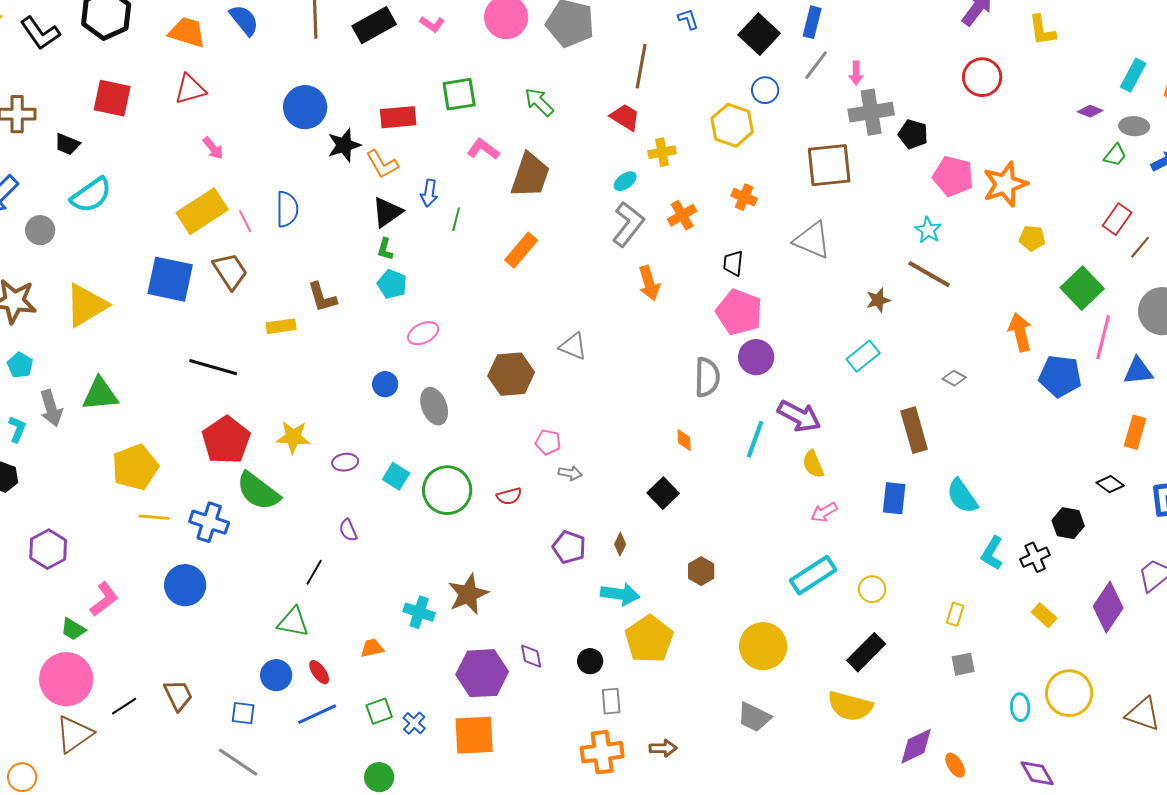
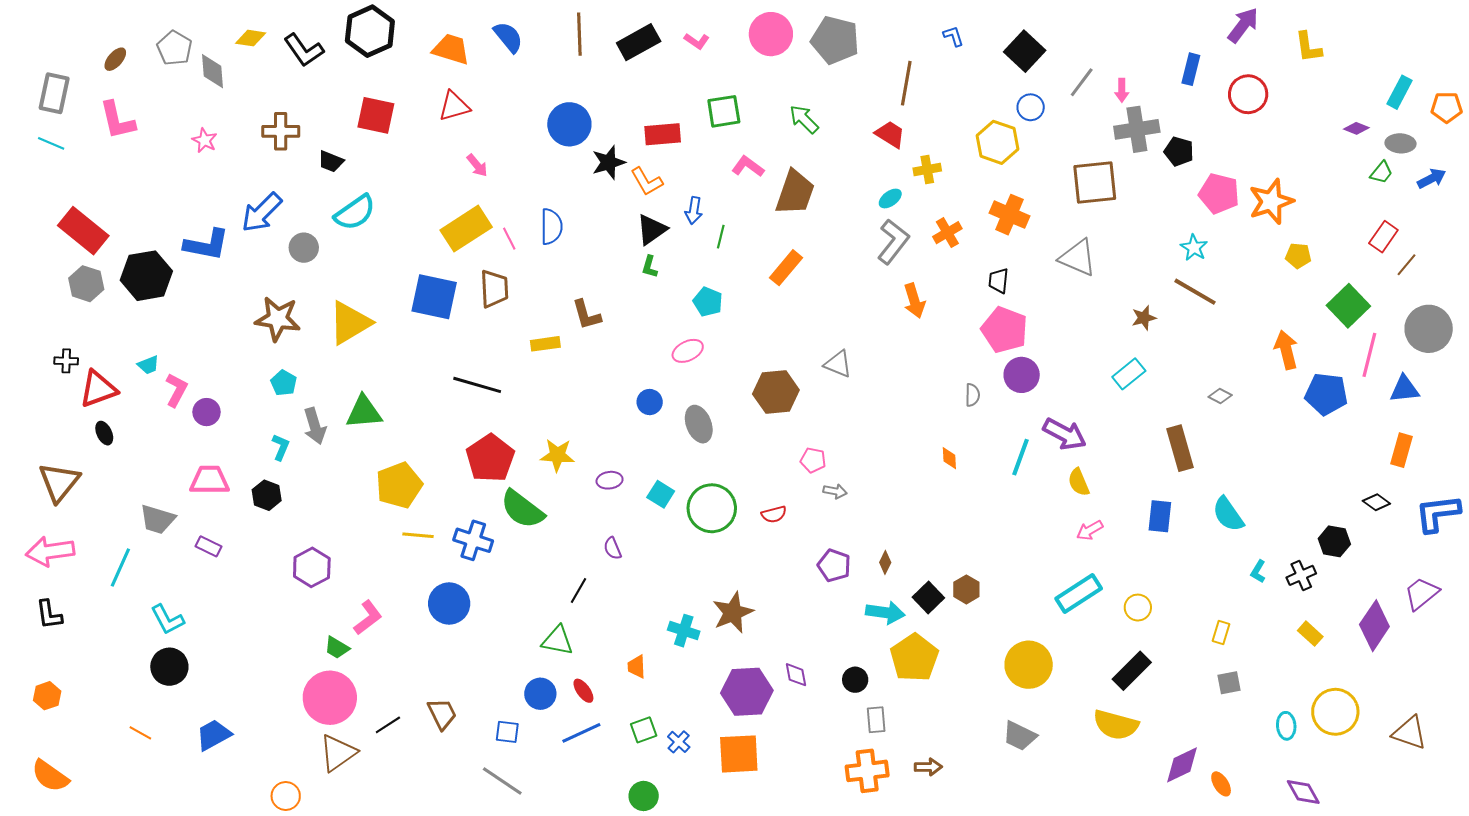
blue rectangle: (812, 22) -> (1191, 69), moved
orange cross: (744, 197) -> (1010, 215), size x1.5
brown trapezoid: (230, 271) -> (494, 289), turned 30
cyan pentagon: (392, 284) -> (708, 302), moved
gray semicircle: (707, 377) -> (972, 395), size x0.6
black square: (663, 493) -> (928, 597), moved
cyan L-shape: (992, 553) -> (1258, 571), size x0.7
orange trapezoid: (372, 648) -> (637, 667), turned -80

